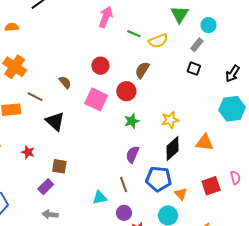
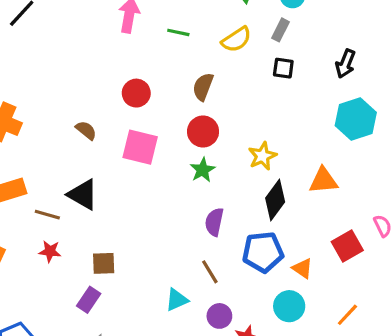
yellow semicircle: (158, 41) -> (236, 39), moved
red circle: (126, 91) -> (203, 132), moved
brown line: (35, 97) -> (47, 215), moved

